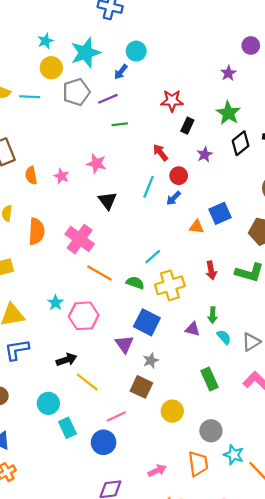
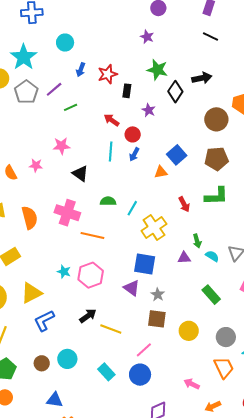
blue arrow: (121, 72) -> (81, 70), moved
green semicircle: (135, 283) -> (108, 201), moved
cyan circle: (48, 403) -> (67, 359), moved
pink arrow: (157, 470) -> (192, 384), turned -112

